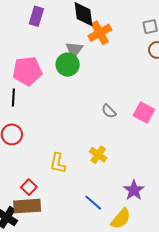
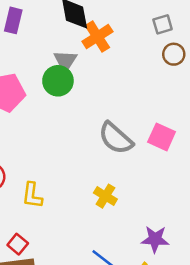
gray semicircle: (109, 111) -> (116, 138), size x1.8
yellow L-shape: (58, 163) -> (32, 195), moved
purple star: (134, 190) -> (155, 239), turned -30

